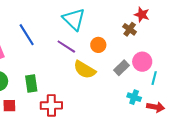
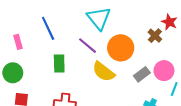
orange circle: (98, 45) -> (121, 48), size x1.6
green rectangle: (31, 83) -> (59, 63), moved

